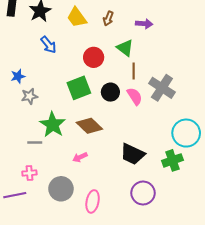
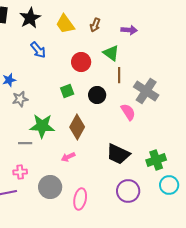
green square: (79, 88) -> (67, 91), size x0.6
pink semicircle: (135, 96) -> (128, 112), moved
green star: (53, 125) -> (42, 126), turned -30
brown diamond: (89, 126) -> (77, 127), turned 75
cyan circle: (186, 133) -> (169, 185), moved, size x0.7

